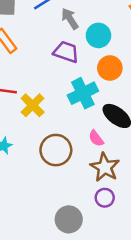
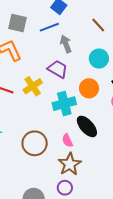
cyan circle: (98, 35) -> (99, 59), moved
yellow cross: (33, 105) -> (33, 86), moved

